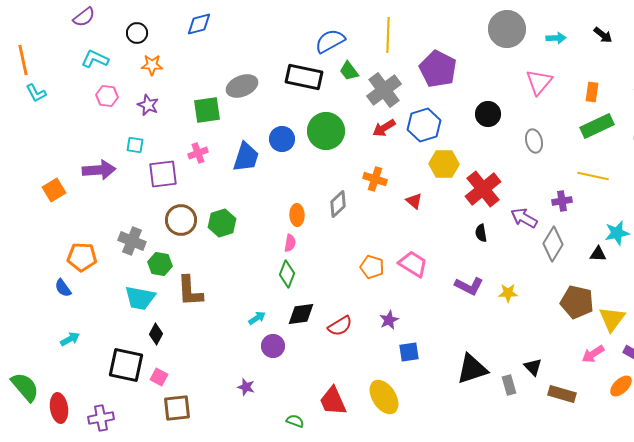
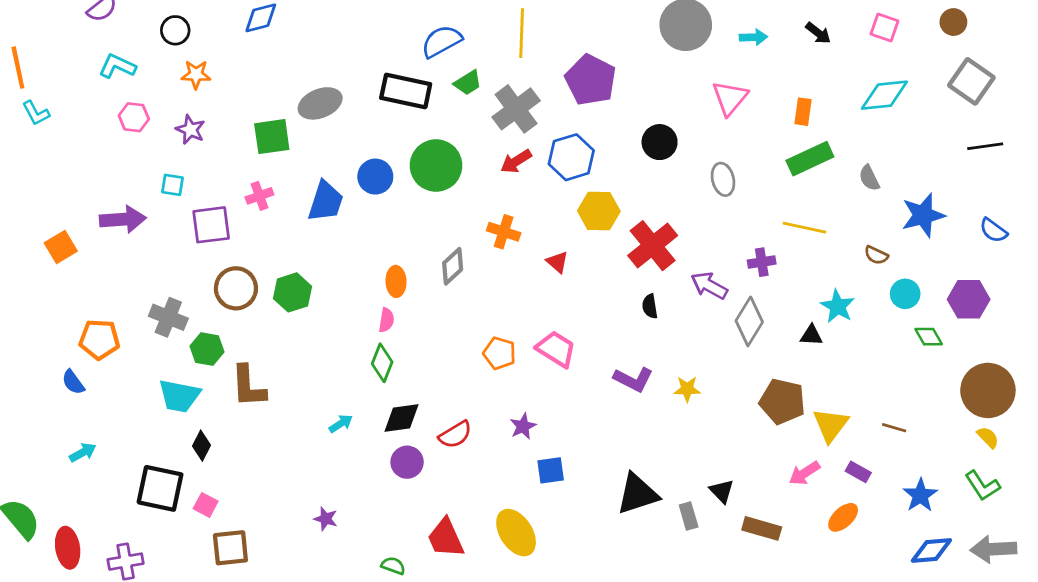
green trapezoid: (349, 71) -> (468, 83), turned -85
cyan star: (617, 233) -> (838, 306), turned -30
purple circle: (273, 346) -> (407, 462), moved

